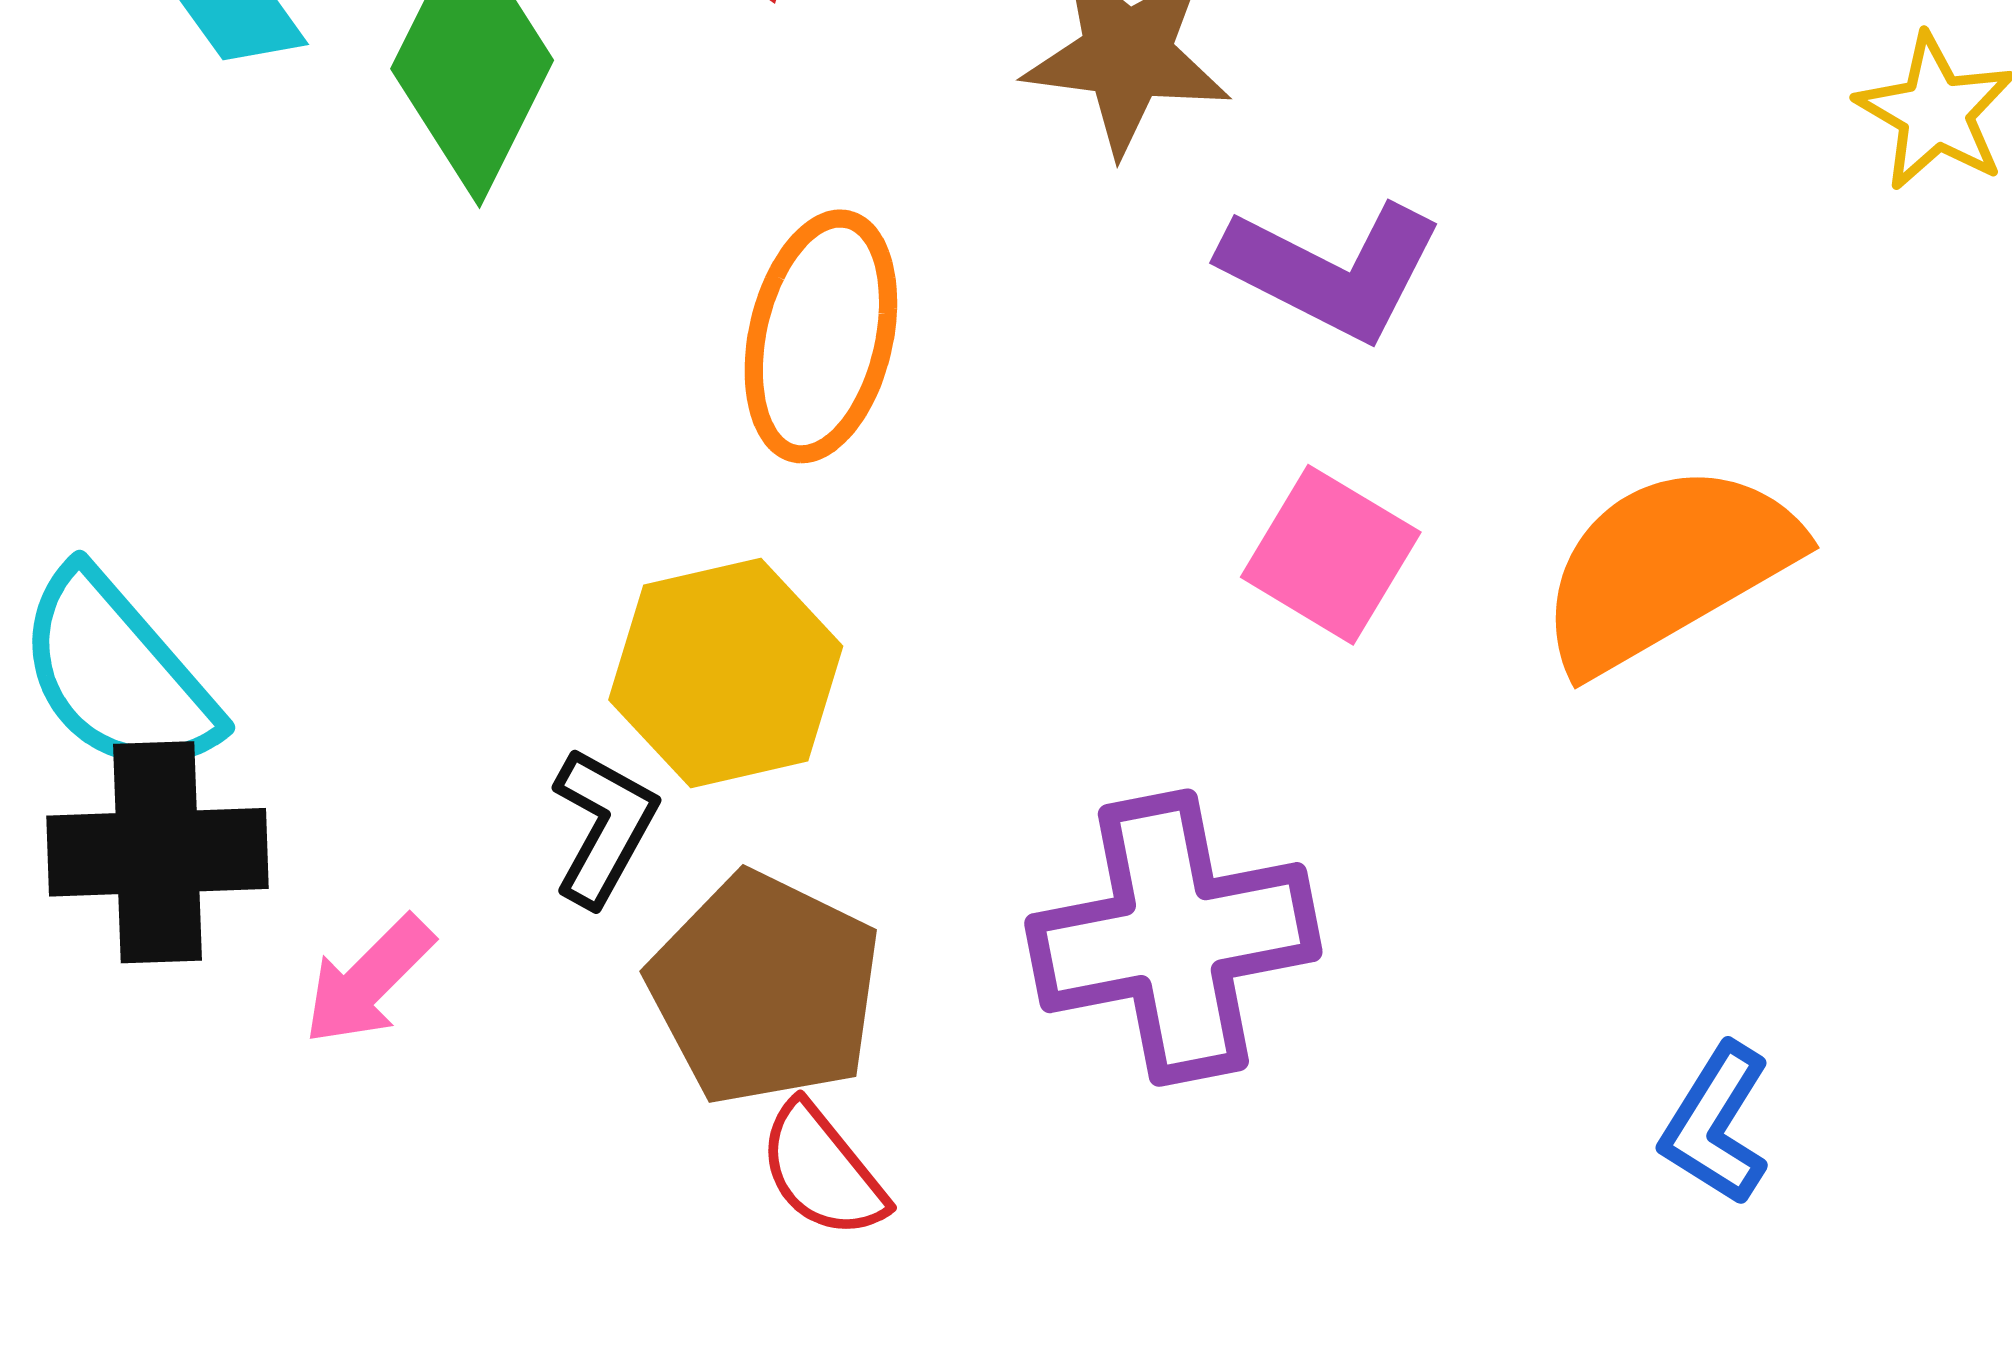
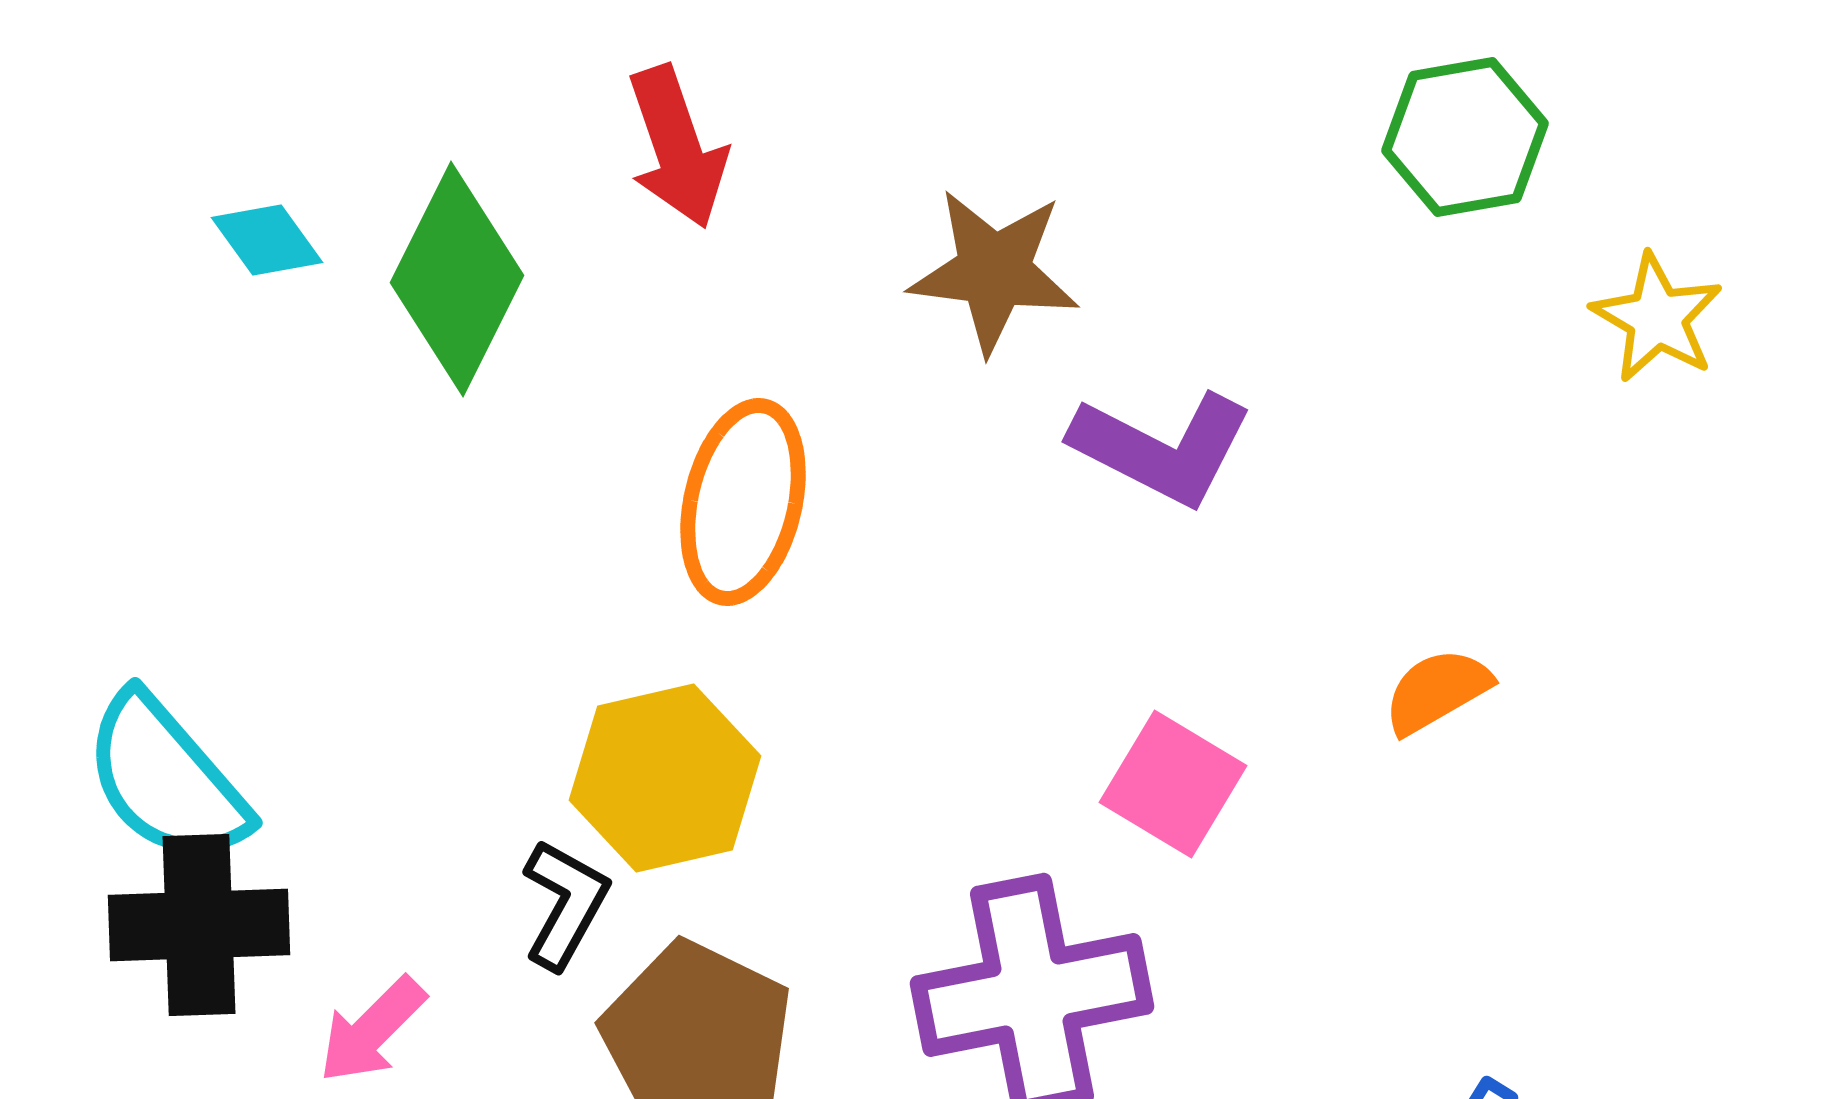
pink square: (1331, 555) -> (1173, 784), moved
orange semicircle: (1667, 567) -> (1437, 691), size x0.5

